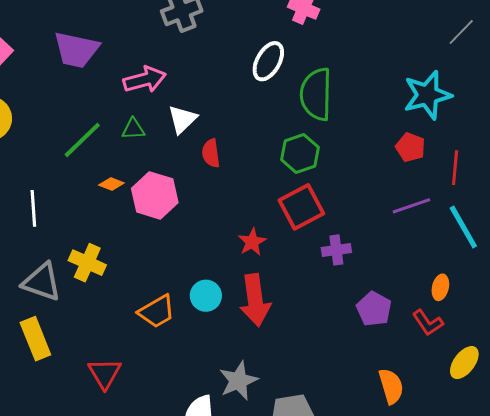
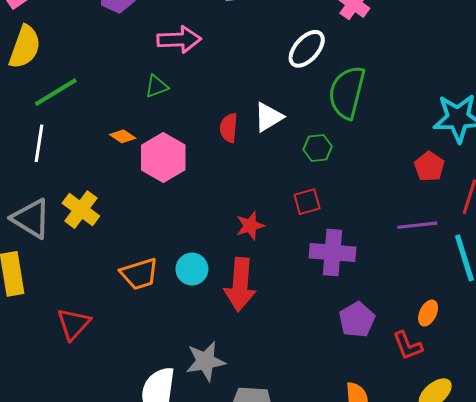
white triangle: (182, 119) -> (268, 117), moved
green triangle: (133, 129) -> (157, 86), turned -30
green line: (82, 140) -> (56, 92), moved
green hexagon: (300, 153) -> (318, 148), size x0.7
red square: (301, 207) -> (307, 202), size x0.6
purple cross: (336, 250) -> (332, 253), size x1.5

